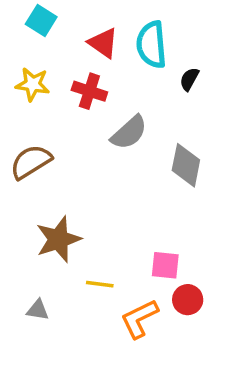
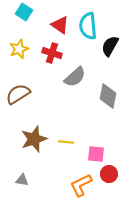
black semicircle: (189, 79) -> (110, 46), size x1.5
yellow star: (33, 84) -> (19, 49), turned -30
yellow line: (100, 284) -> (66, 142), moved

